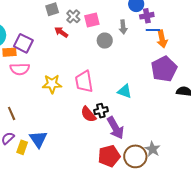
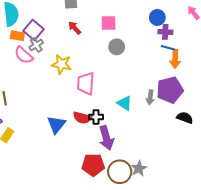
gray cross: (73, 16) -> (36, 45), moved
gray arrow: (123, 27) -> (150, 97), moved
pink semicircle: (20, 69) -> (24, 55), turned 30
yellow star: (52, 84) -> (61, 64), moved
red semicircle: (88, 114) -> (82, 118), turned -48
blue triangle: (38, 139) -> (56, 124), moved

